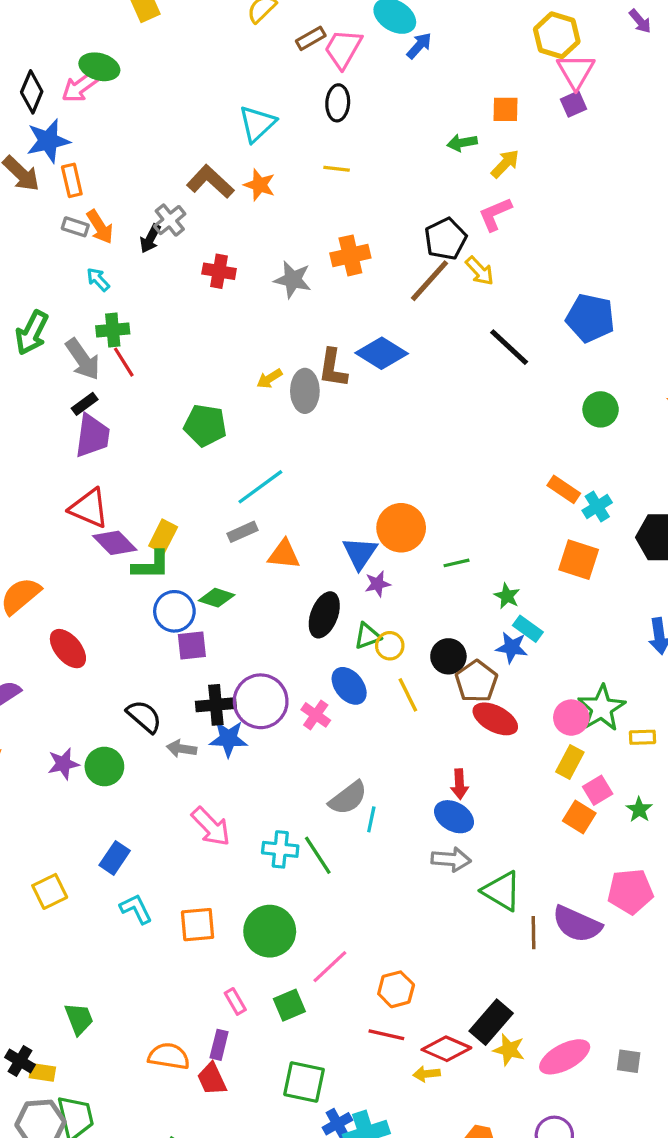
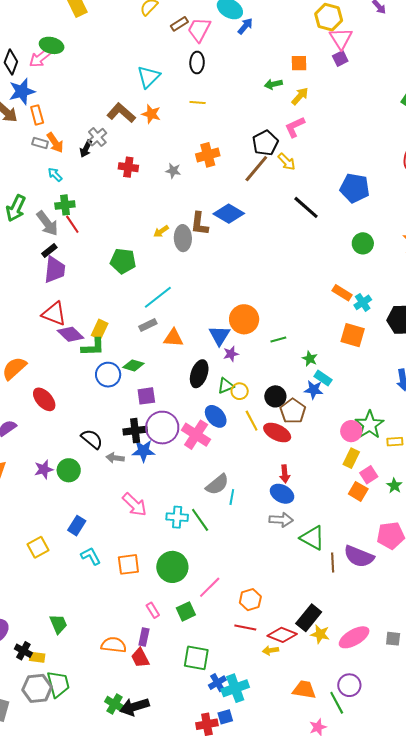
gray star: (293, 280) -> (173, 171), size x0.7
purple square: (192, 645) -> (146, 396), moved
pink cross: (316, 715) -> (196, 435), size x1.6
red ellipse: (495, 719) -> (277, 433), moved

